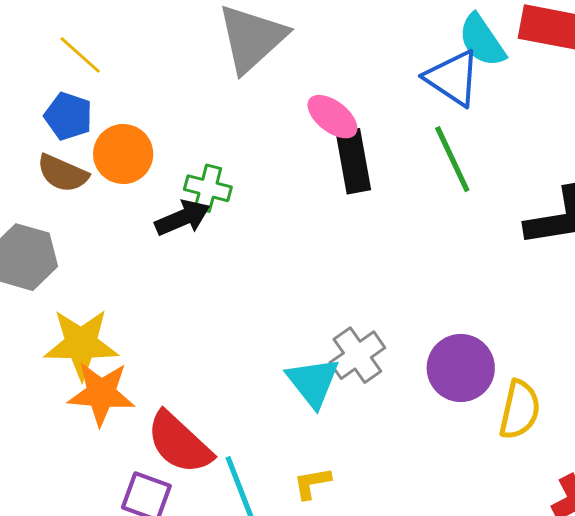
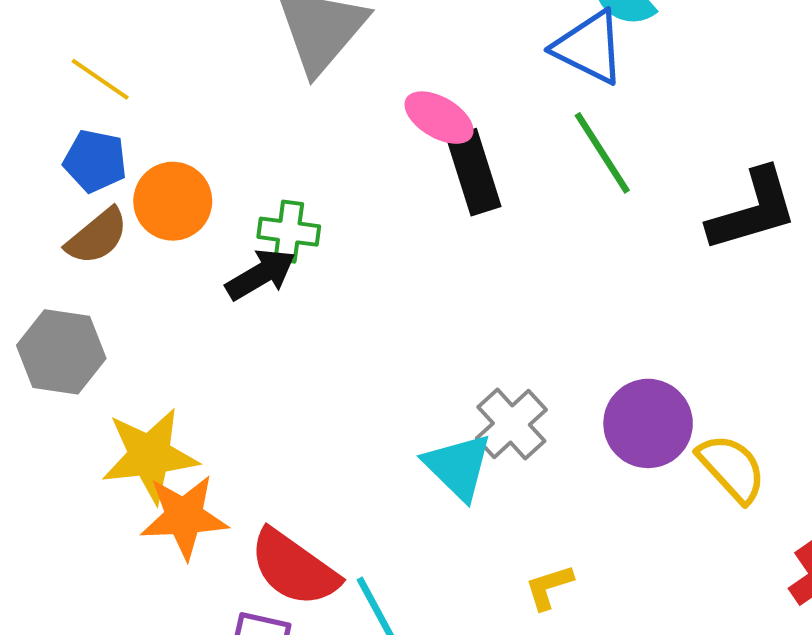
brown semicircle: (63, 173) -> (97, 236), turned -56
yellow semicircle: (520, 410) -> (732, 468), turned -48
yellow L-shape: (312, 483) -> (549, 587), moved

